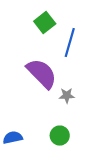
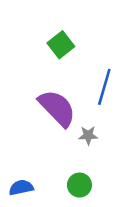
blue line: (70, 43) -> (104, 87), moved

